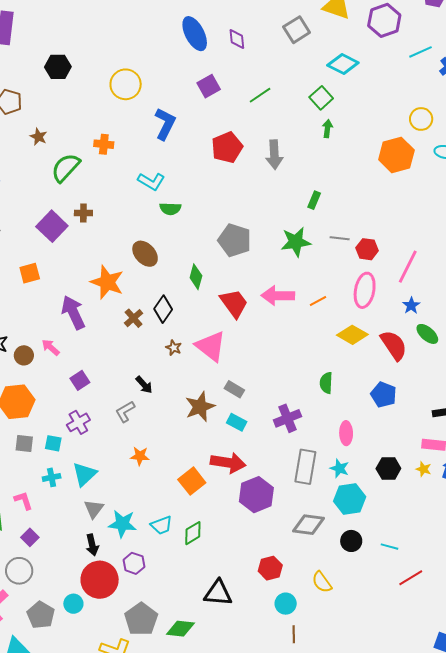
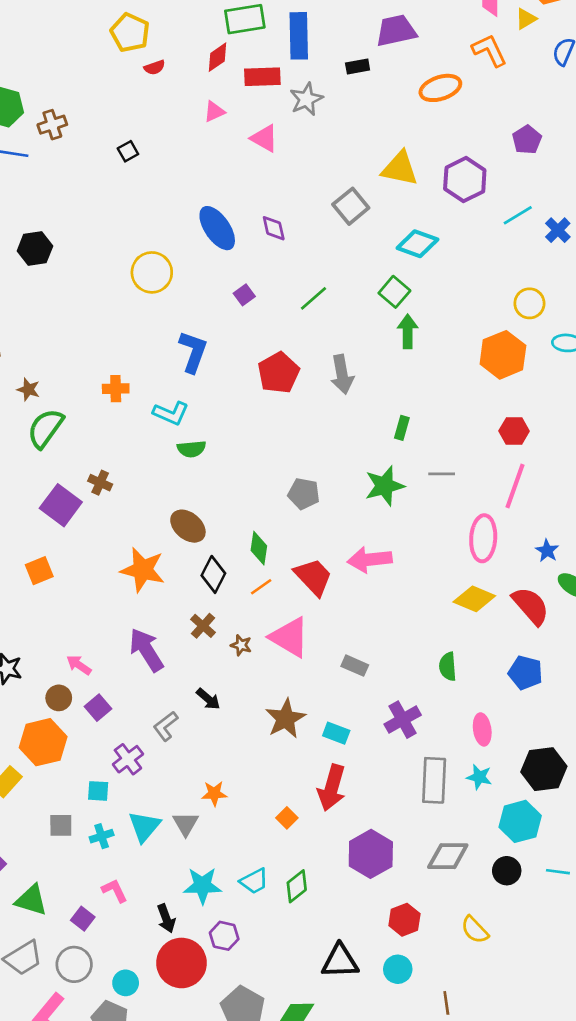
black hexagon: (58, 67) -> (35, 249), moved
yellow circle: (126, 84) -> (152, 272), moved
purple square: (209, 86) -> (244, 295), size x0.7
green arrow: (327, 129) -> (408, 331), size x1.4
green semicircle: (66, 168) -> (46, 428), moved
cyan L-shape: (151, 181) -> (171, 413), moved
green semicircle: (170, 209) -> (191, 449), moved
brown cross: (83, 213) -> (100, 483), turned 30
gray pentagon: (235, 240) -> (304, 494), size x0.7
red hexagon: (367, 249) -> (514, 431), moved
pink line: (408, 267) -> (515, 486), moved
orange line: (318, 301) -> (261, 587), moved
black diamond: (163, 309) -> (213, 574), moved
purple arrow: (73, 312) -> (146, 650), moved
brown cross: (134, 318) -> (203, 626), moved
brown circle: (24, 355) -> (59, 698), moved
purple square: (80, 380) -> (98, 708), moved
gray rectangle: (234, 389) -> (355, 666), moved
gray L-shape: (125, 412) -> (166, 726), moved
gray square: (24, 443) -> (61, 825), moved
red arrow: (228, 463) -> (332, 788), turned 104
black hexagon: (388, 469) -> (544, 769), size x1.4
orange square: (192, 481) -> (287, 818), size x0.6
purple hexagon: (256, 495) -> (371, 854), moved
cyan hexagon: (350, 499) -> (520, 821), moved
pink L-shape: (23, 501) -> (114, 891), moved
gray triangle: (94, 509) -> (186, 824), moved
cyan circle: (73, 604) -> (126, 983), moved
cyan circle: (286, 604) -> (398, 969), moved

